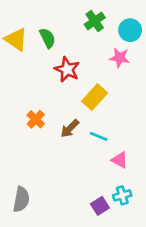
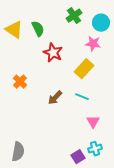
yellow rectangle: (95, 97) -> (84, 69), moved
orange cross: (36, 119) -> (20, 82), moved
cyan line: (99, 136) -> (82, 97), moved
pink triangle: (120, 160) -> (93, 122), turned 32

